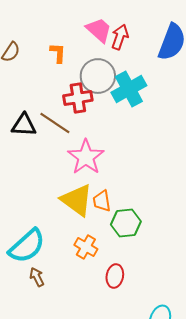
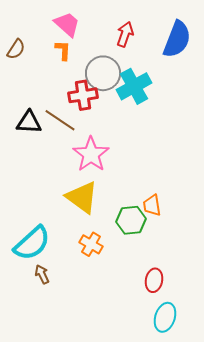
pink trapezoid: (99, 30) -> (67, 24), moved
orange trapezoid: (102, 201) -> (152, 205), moved
red ellipse: (115, 276) -> (154, 280), moved

